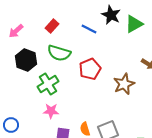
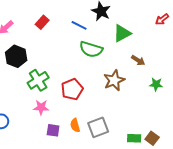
green triangle: (134, 24) -> (122, 33), moved
green semicircle: (59, 53) -> (91, 49), moved
red pentagon: (90, 69) -> (72, 89), moved

